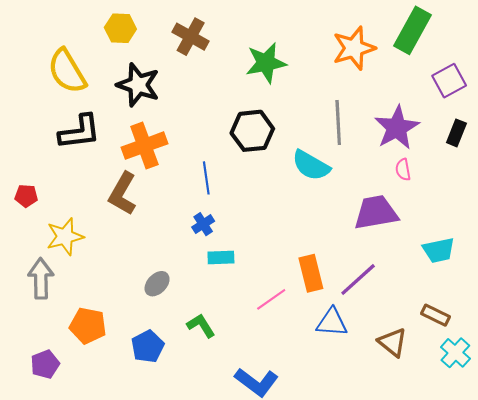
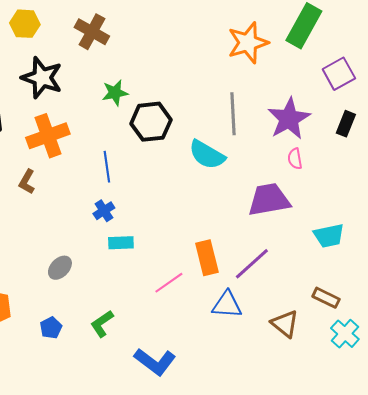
green star: (266, 63) -> (115, 93), moved, size x0.7
brown L-shape: (122, 194) -> (27, 182), size x0.6
green L-shape: (201, 326) -> (102, 324), moved, turned -92
blue pentagon: (148, 347) -> (51, 328), size x0.7

